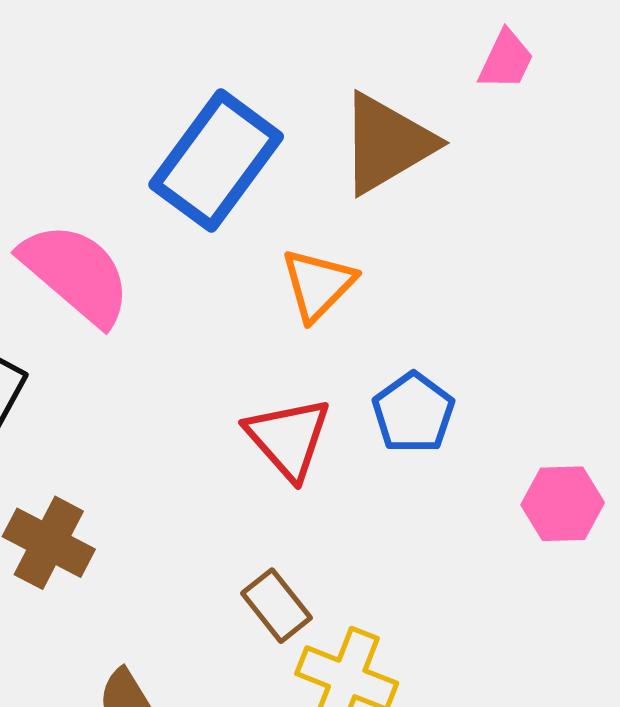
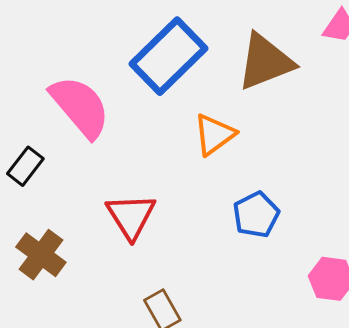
red triangle: (288, 438) -> (131, 216), moved

